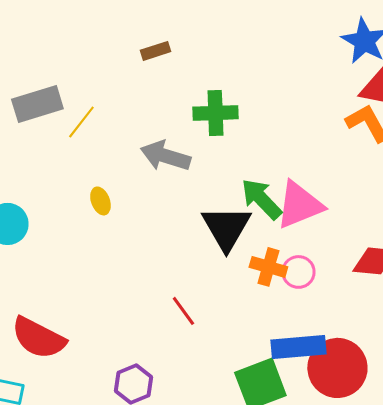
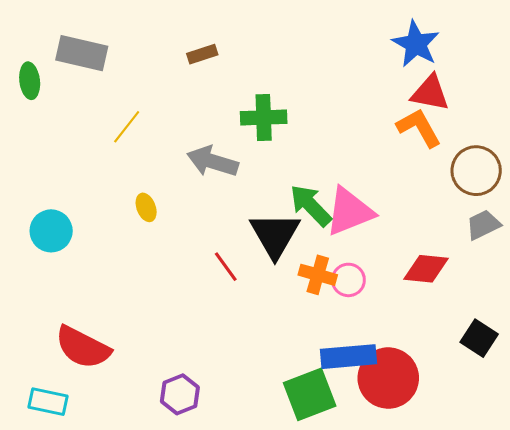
gray rectangle: (37, 104) -> (82, 53), moved, turned 30
red line: (183, 311) -> (226, 267), moved

